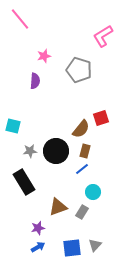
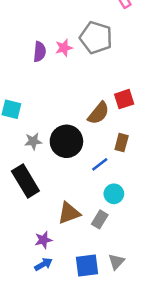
pink star: (44, 56) -> (64, 48), moved
brown rectangle: (85, 151) -> (122, 143), moved

